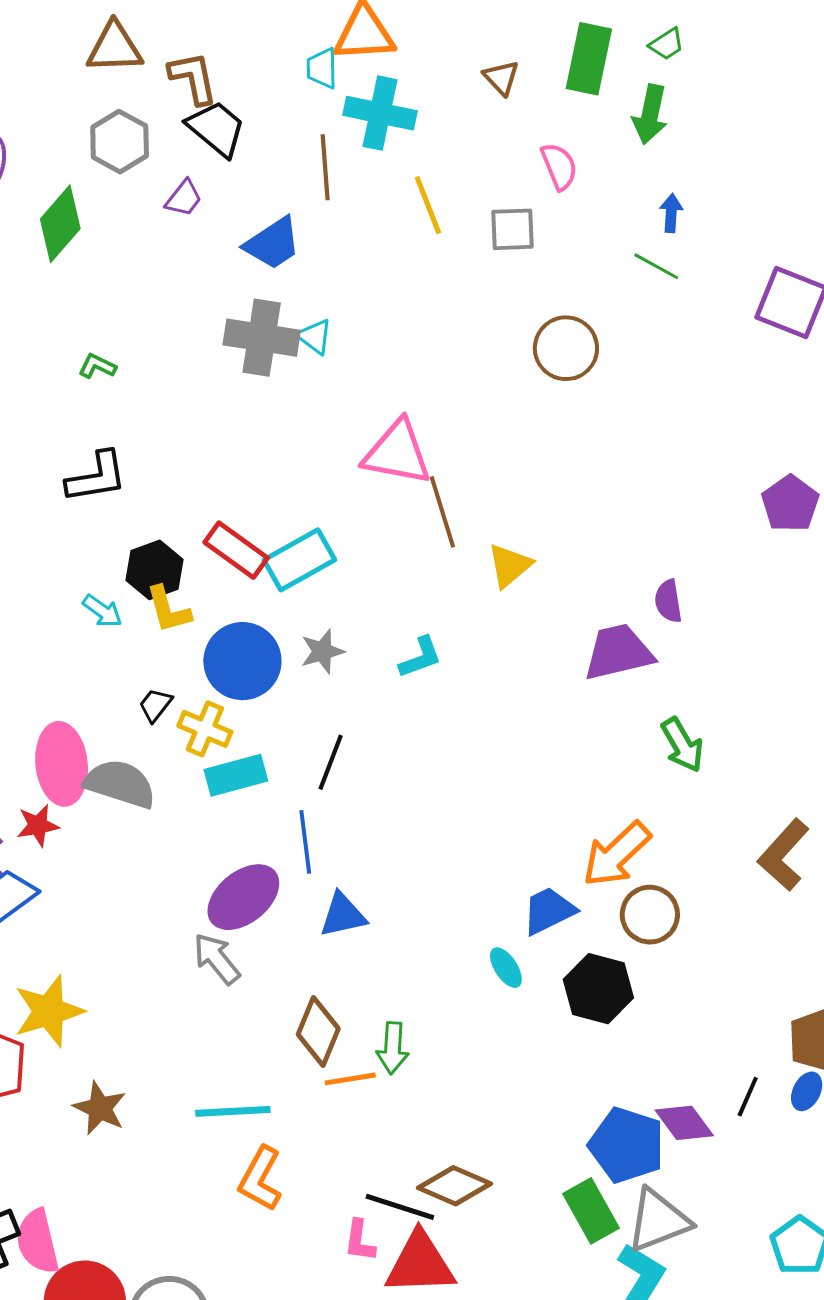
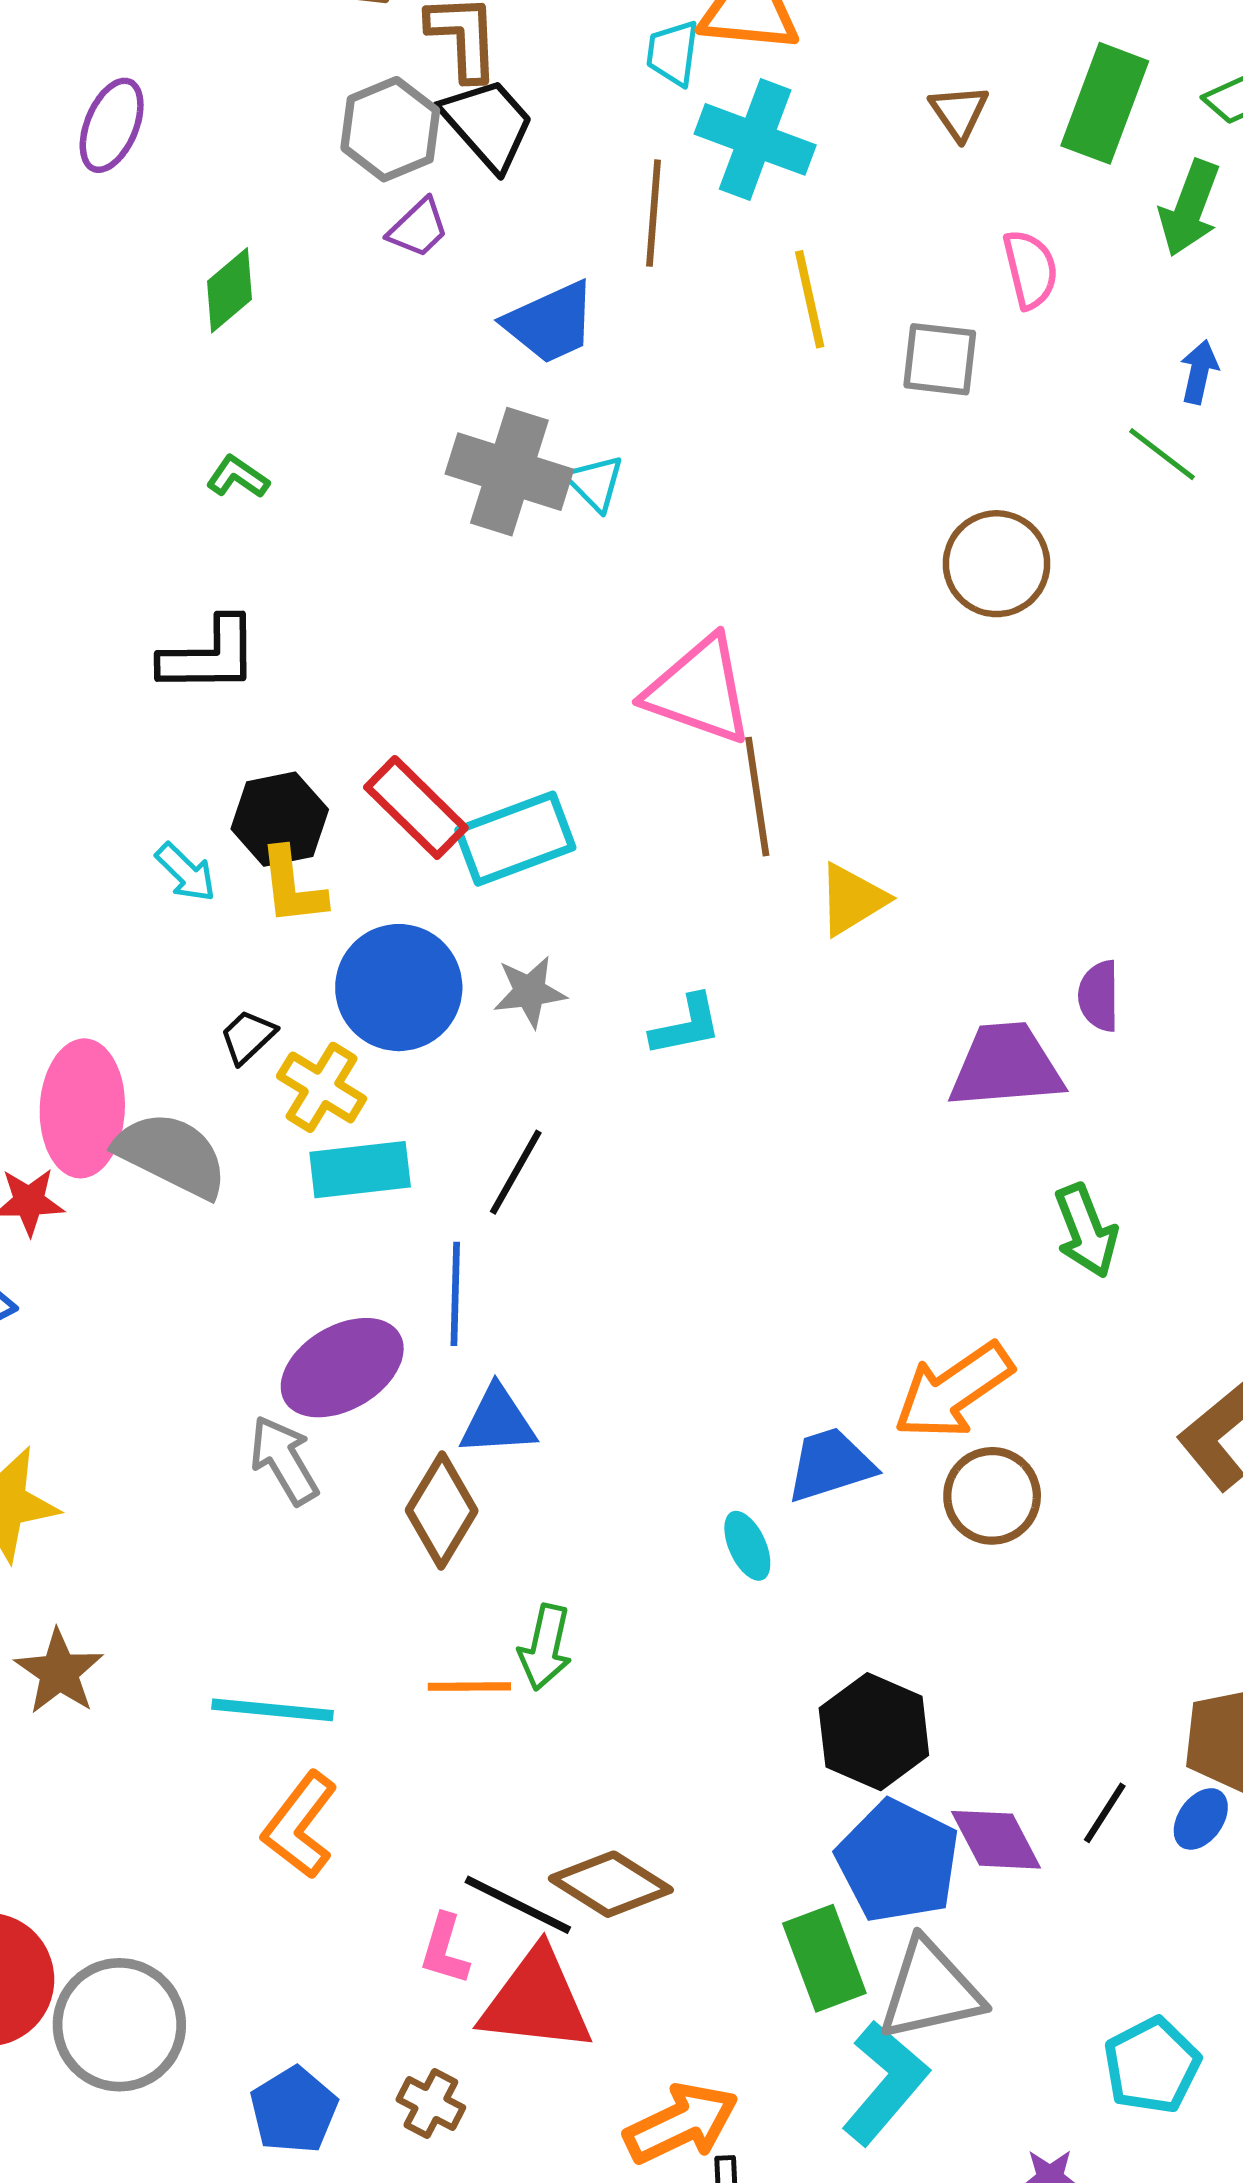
gray hexagon: (120, 142) -> (390, 129), moved
green diamond: (60, 224) -> (229, 290), moved, size x0.7
black hexagon: (598, 989) -> (874, 1732), moved
brown diamond: (318, 1032) -> (442, 1510), moved

